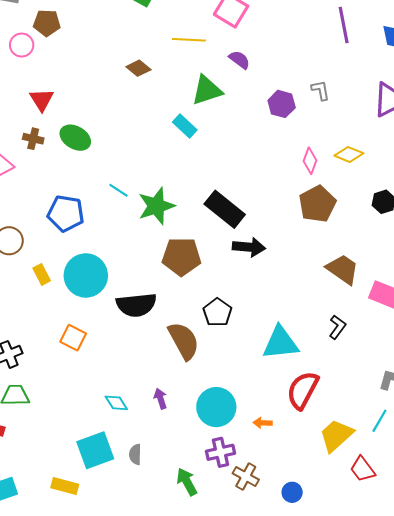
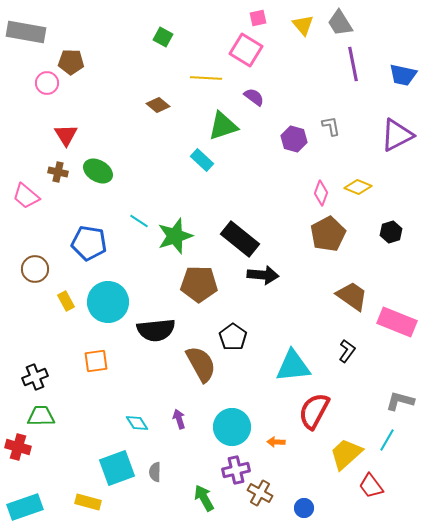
orange square: (73, 338) -> (96, 361), turned -35

